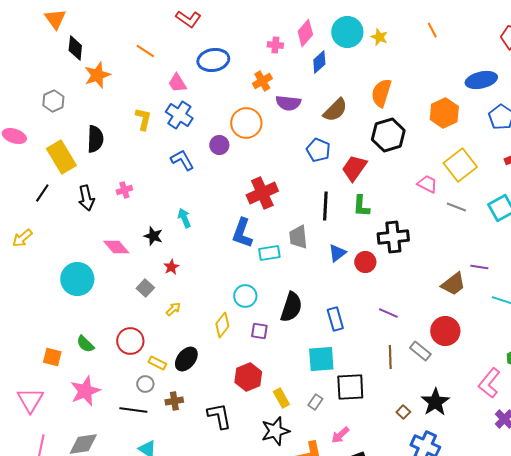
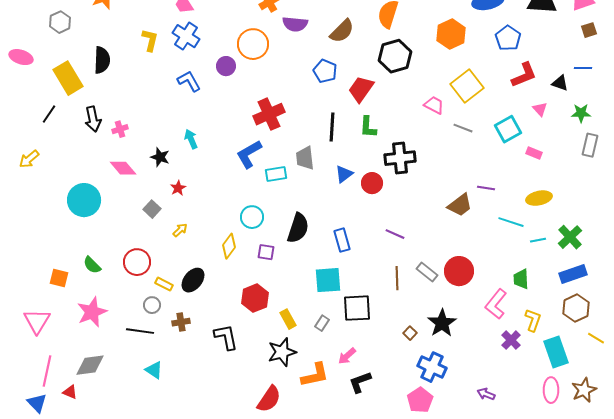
pink cross: (124, 190) -> (120, 129), moved
blue L-shape: (242, 233) -> (249, 154), turned 40
red circle: (445, 331) -> (459, 271), moved

